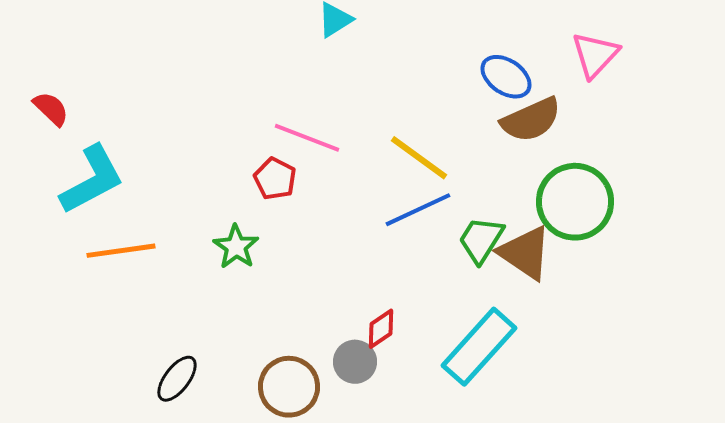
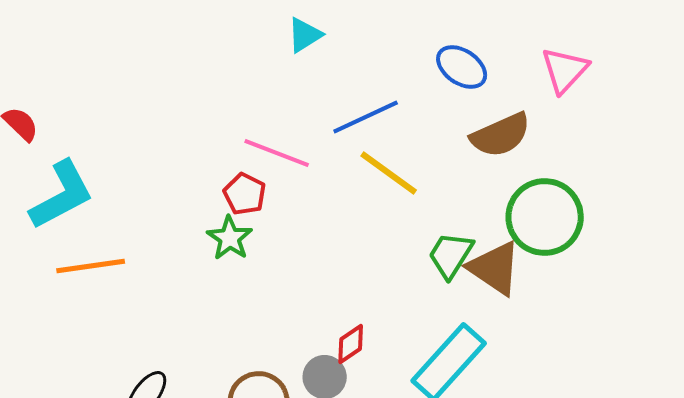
blue ellipse: (506, 77) -> (462, 67), moved
blue line: (418, 210) -> (366, 117), moved
green star: (236, 247) -> (230, 238), moved

